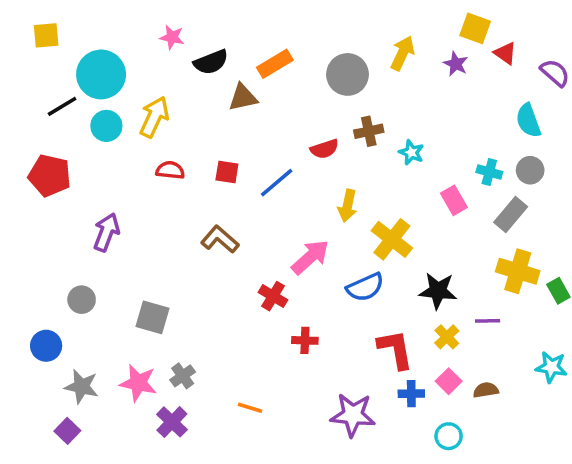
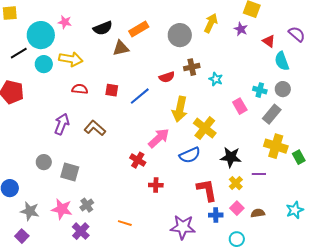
pink star: (172, 37) -> (65, 22), moved
red triangle: (505, 53) -> (269, 41), moved
yellow arrow: (154, 117) -> (71, 59), turned 75
yellow arrow: (348, 206) -> (180, 109), size x1.4
purple arrow: (106, 232) -> (62, 124), moved
brown L-shape: (220, 239) -> (95, 128), moved
gray circle: (82, 300) -> (44, 162), moved
cyan star: (551, 367) -> (295, 210), moved, turned -30

